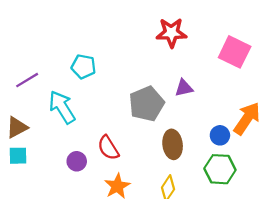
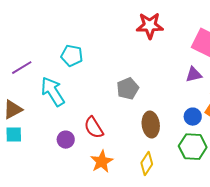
purple triangle: (184, 88) -> (194, 75), moved
gray pentagon: (147, 104) -> (128, 89), size x0.7

